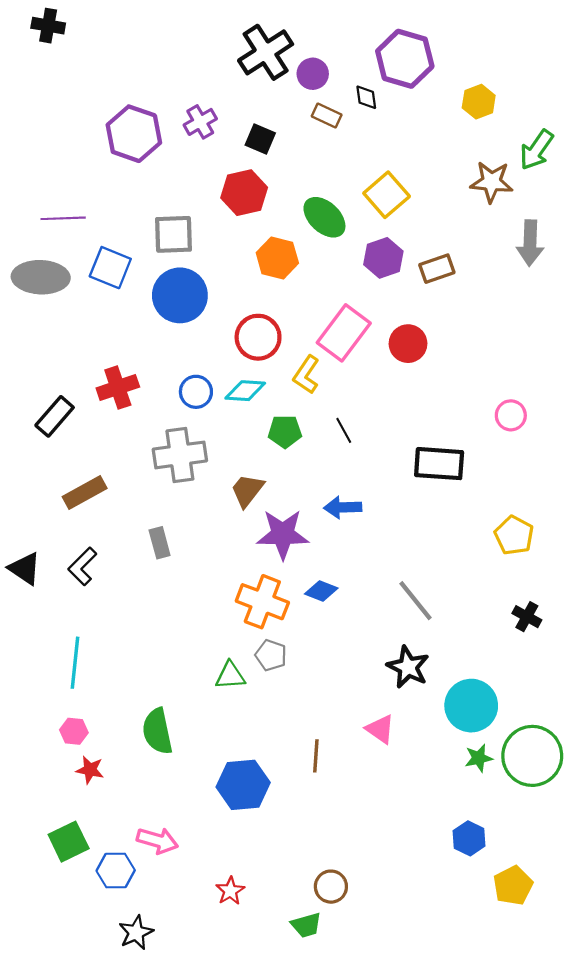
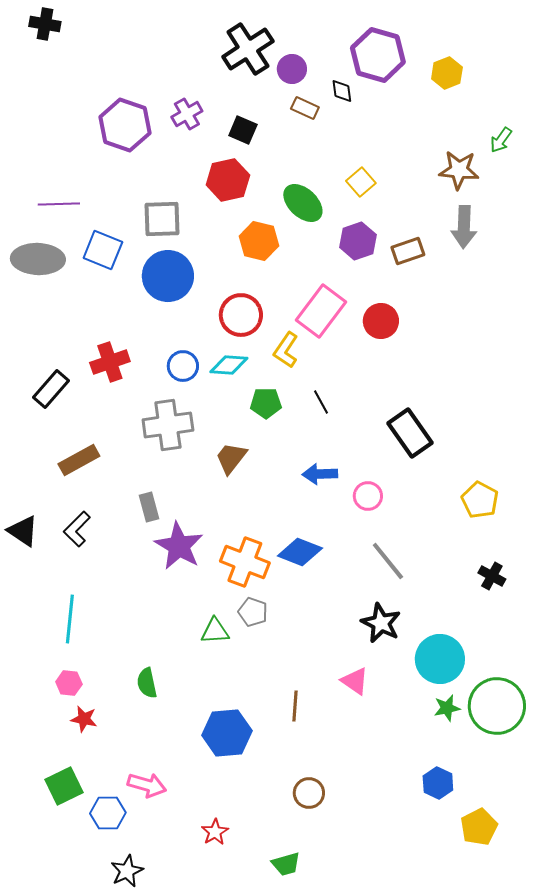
yellow hexagon: (479, 102) -> (447, 73), moved
green arrow: (537, 150) -> (501, 140), size x0.7
yellow square: (387, 195) -> (361, 182), size x0.7
gray arrow: (530, 243) -> (464, 227), moved
pink circle: (511, 415) -> (368, 496), moved
black rectangle: (439, 464) -> (410, 433), turned 51
purple star: (283, 534) -> (179, 546), moved, turned 30
blue diamond: (321, 591) -> (300, 552), size x1.4
green semicircle: (157, 731) -> (147, 683), size x0.7
brown circle: (331, 887) -> (309, 793), moved

